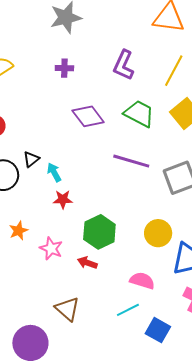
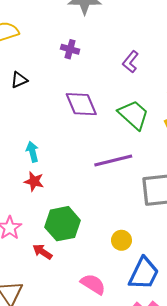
purple L-shape: (124, 65) -> (130, 62), size x0.7
black triangle: (31, 159) -> (19, 80), moved
purple line: (131, 161) -> (113, 161), turned -45
yellow circle: (158, 233) -> (121, 240), size x0.7

